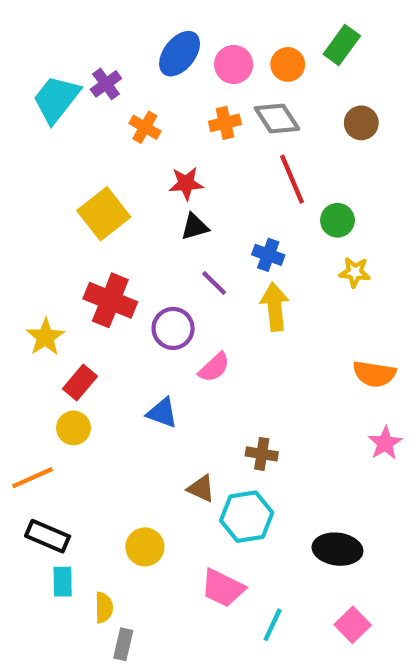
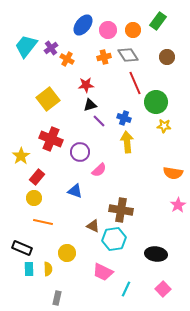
purple cross: (106, 84) -> (51, 48), moved
green circle: (337, 220) -> (156, 102), size x1.5
purple line: (214, 283) -> (99, 121), moved
brown cross: (262, 454) -> (121, 210), size x1.6
orange line: (32, 478) -> (43, 222), moved, turned 36
yellow semicircle: (104, 608) -> (48, 269), moved

